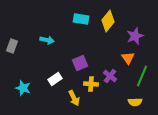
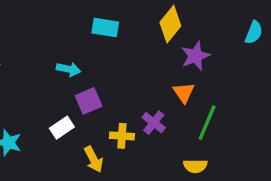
yellow diamond: (108, 21) -> (170, 24), moved
cyan arrow: (47, 40) -> (69, 69), moved
purple square: (80, 63) -> (89, 101), moved

